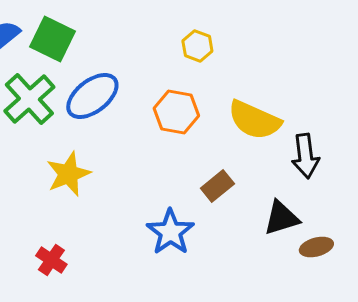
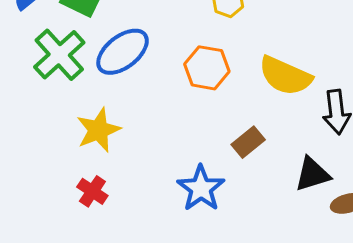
red cross: (51, 260) -> (92, 191), moved

